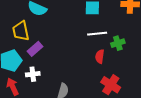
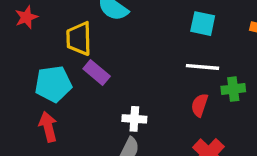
purple rectangle: (35, 49) -> (97, 73), turned 70
white cross: (33, 74) -> (134, 119), moved

